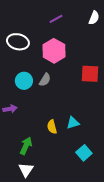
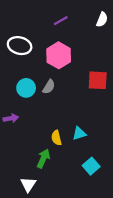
green arrow: (26, 146) -> (43, 158), moved

